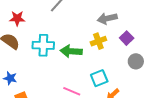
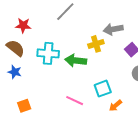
yellow cross: (98, 41) -> (96, 44), moved
blue star: (10, 78) -> (15, 72), moved

